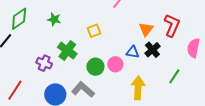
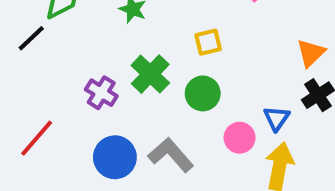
blue triangle: (133, 52) -> (277, 118), moved, turned 48
pink circle: (115, 64) -> (240, 138), moved
green circle: (95, 67) -> (203, 93), moved

